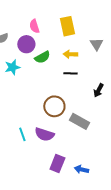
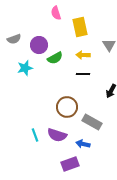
pink semicircle: (34, 26) -> (56, 13), moved
purple rectangle: (57, 163) -> (70, 164), turned 48
blue arrow: (82, 169) -> (83, 144), moved

